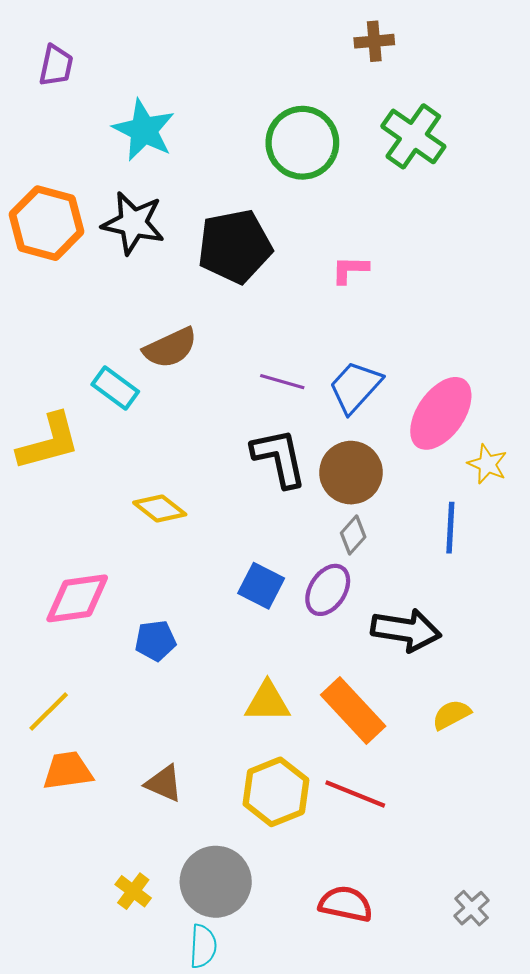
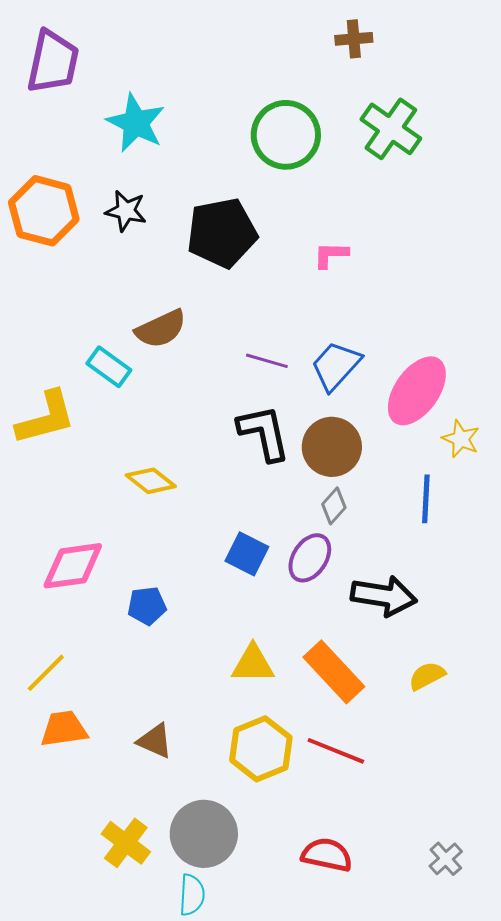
purple trapezoid: (56, 66) -> (53, 62), size x1.6
black star: (133, 223) -> (126, 211), size x0.7
yellow cross: (133, 891) -> (126, 843), size x1.4

